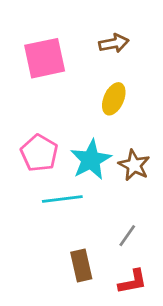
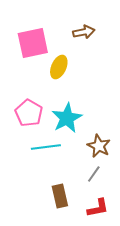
yellow ellipse: (114, 99) -> (59, 67), moved
brown star: (134, 165) -> (99, 146), moved

